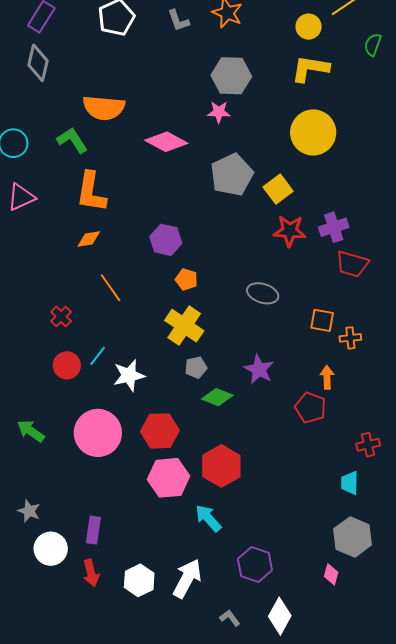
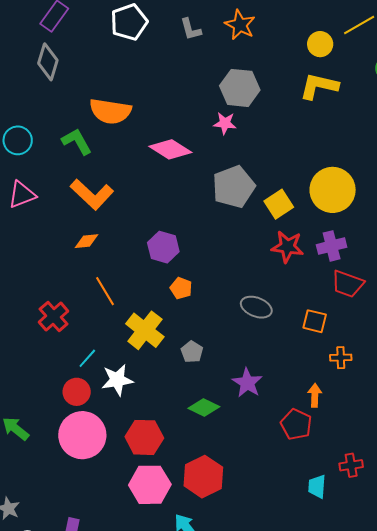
yellow circle: (313, 133) -> (333, 190), moved
orange L-shape: (91, 192) -> (92, 194), turned -60
red cross: (61, 316) -> (54, 317), size x1.4
orange square: (322, 320) -> (315, 321), moved
yellow cross: (184, 326) -> (145, 330), moved
red circle: (67, 365) -> (77, 392), moved
gray pentagon: (196, 367) -> (192, 352), moved, turned -30
cyan trapezoid: (350, 483) -> (317, 487), moved

